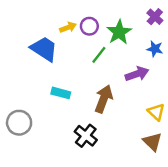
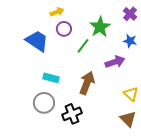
purple circle: (89, 26) -> (64, 29), moved
yellow arrow: (68, 27) -> (57, 12), moved
gray circle: (19, 123) -> (44, 103), moved
black cross: (86, 136) -> (72, 114), turned 30

